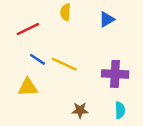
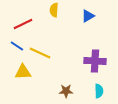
blue line: (38, 59) -> (17, 46), moved
yellow line: (64, 64) -> (40, 53), moved

